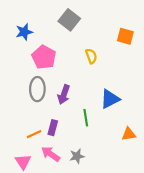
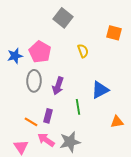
blue star: (24, 32) -> (15, 56), moved
orange line: (34, 134) -> (31, 122), turned 56
gray star: (77, 156) -> (70, 142), size x1.5

